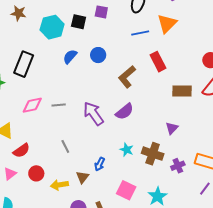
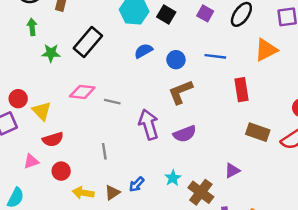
purple square: (101, 12) -> (205, 13), moved
blue line: (140, 33) -> (215, 56), moved
brown L-shape: (127, 77) -> (181, 92), moved

